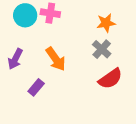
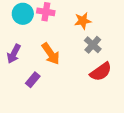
orange star: (106, 23) -> (83, 21), moved

